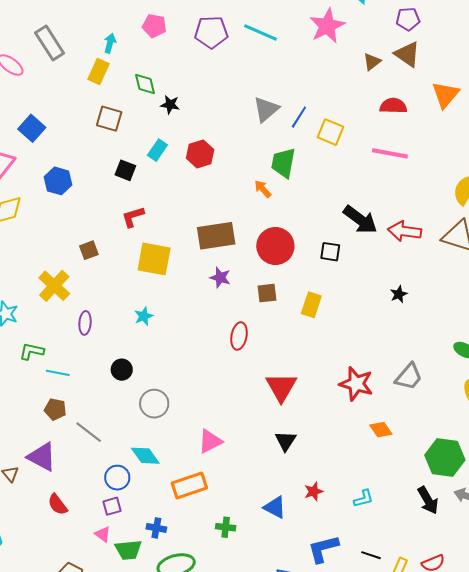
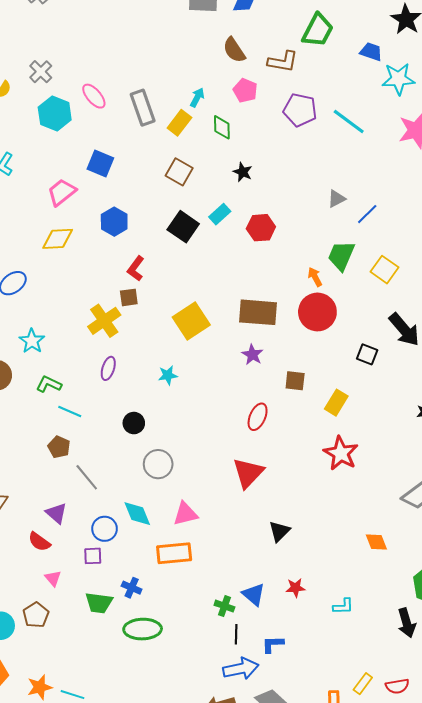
gray rectangle: (50, 43) -> (143, 108), moved
green diamond: (145, 84) -> (222, 127), moved
gray triangle: (266, 109) -> (336, 199), size x0.7
blue square: (32, 128) -> (100, 164), turned -32
yellow square: (331, 132) -> (384, 270), moved
black square: (125, 170) -> (183, 227), size x1.4
red L-shape: (133, 217) -> (136, 269), moved, turned -50
red circle: (275, 246) -> (317, 312), moved
yellow square: (154, 259) -> (191, 321), turned 33
yellow cross: (54, 286) -> (104, 321), moved
red star: (356, 384) -> (341, 453), moved
red triangle: (281, 387) -> (248, 473), moved
pink triangle: (210, 441) -> (185, 514), moved
purple triangle: (42, 457) -> (56, 513), moved, size x0.7
red semicircle: (58, 504) -> (39, 542), turned -30
green cross: (226, 527) -> (224, 606), moved
pink triangle: (103, 534) -> (53, 578), moved
blue L-shape: (323, 549) -> (273, 644), moved, size x0.7
black line: (371, 555) -> (236, 634), moved, turned 60

